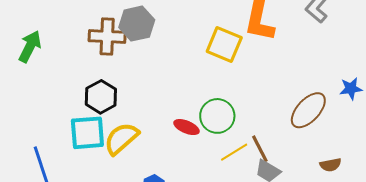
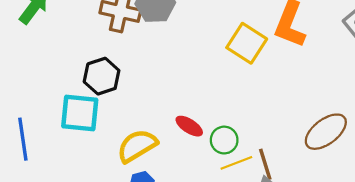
green circle: (217, 116) -> (224, 140), moved, size x0.7
yellow semicircle: (121, 139) -> (137, 146), moved

